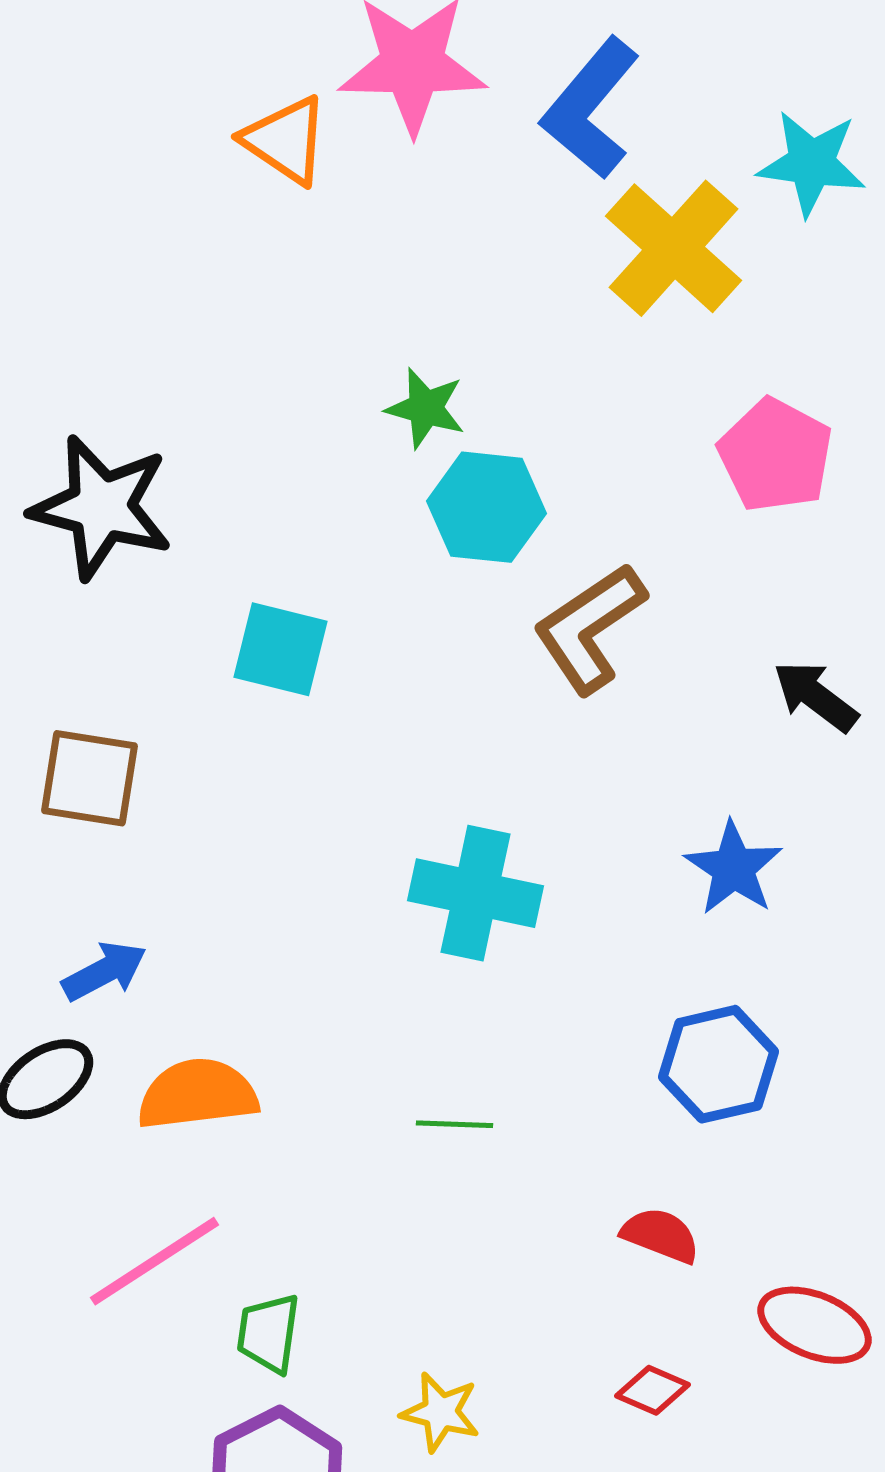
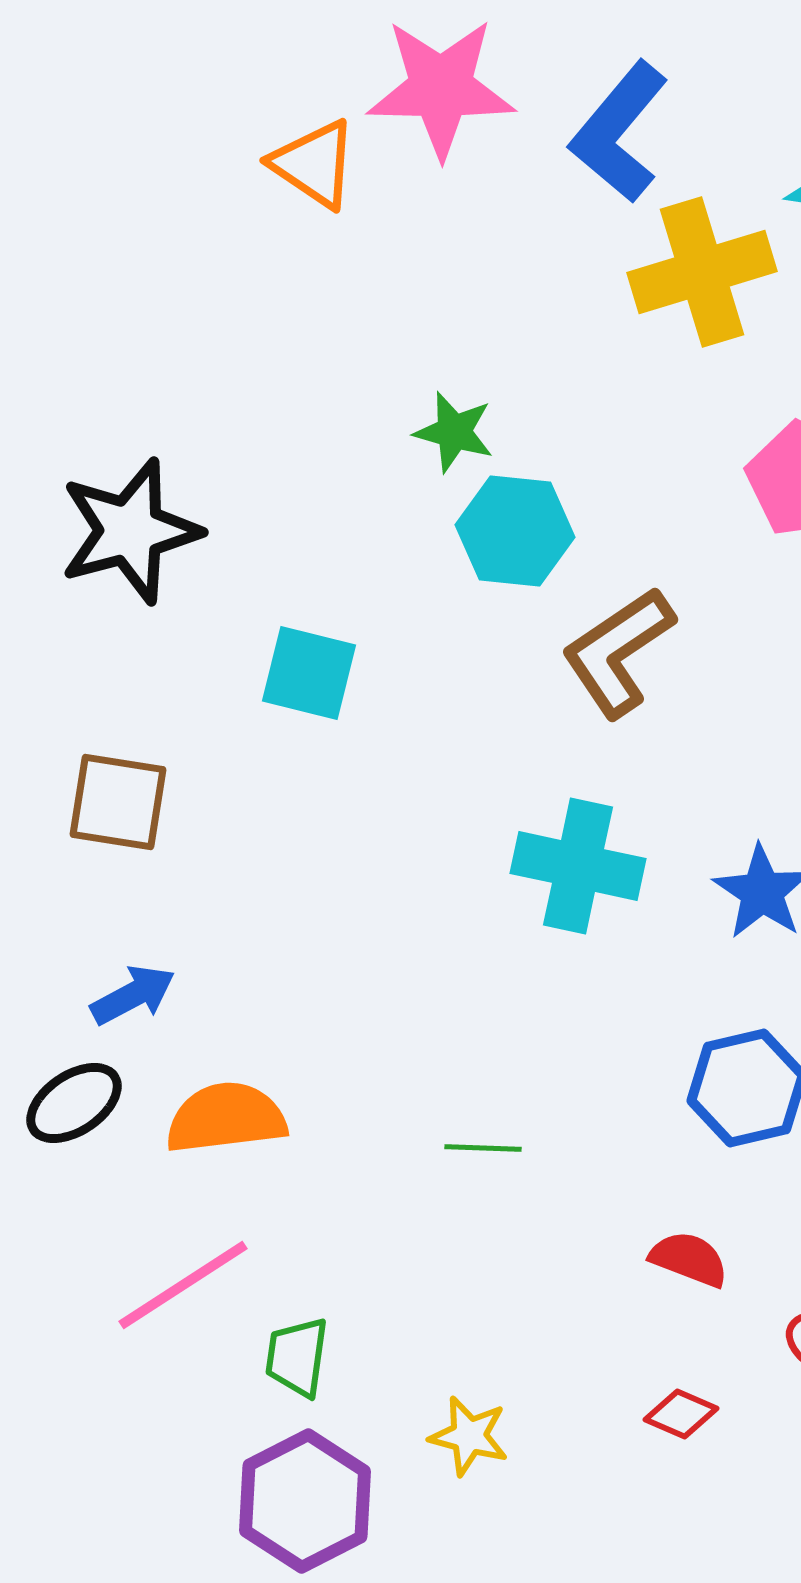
yellow cross: (673, 248) -> (702, 272), turned 31
black star: (101, 507) -> (130, 531), turned -30
cyan cross: (475, 893) -> (578, 866), moved

